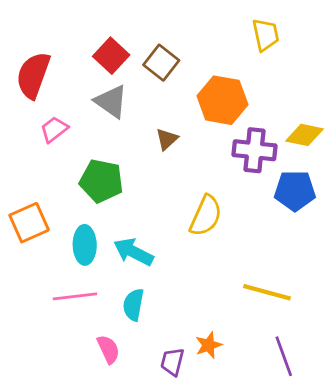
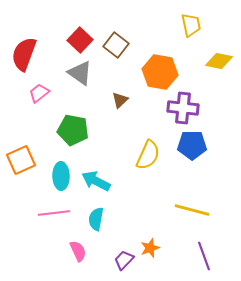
yellow diamond: (305, 135) -> (219, 61), moved
blue pentagon: (295, 191) -> (192, 145), moved
purple trapezoid: (172, 362) -> (124, 260), turned 30

